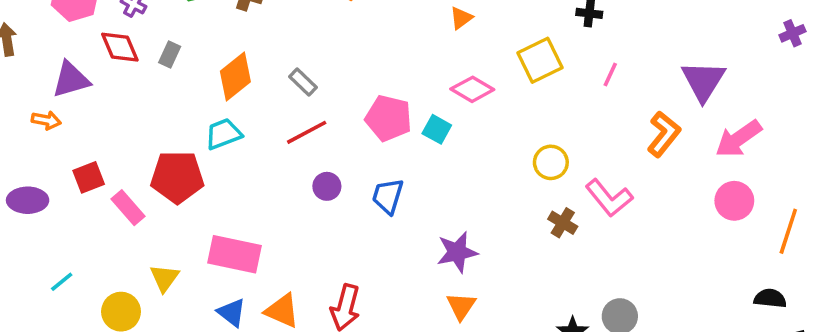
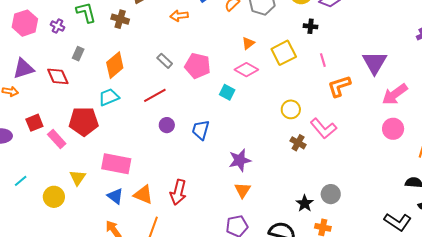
orange triangle: (461, 18) -> (248, 43), moved
red diamond: (120, 47) -> (58, 76), moved
pink line: (610, 75) -> (323, 60), turned -40
gray rectangle: (303, 82) -> (165, 61), moved
pink pentagon: (388, 118) -> (198, 66), moved
orange L-shape: (664, 134) -> (339, 86), moved, turned -145

